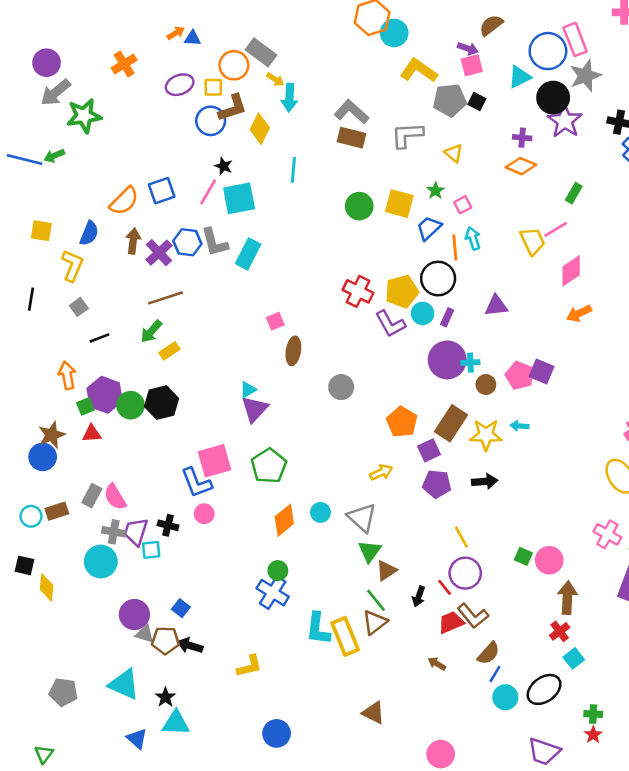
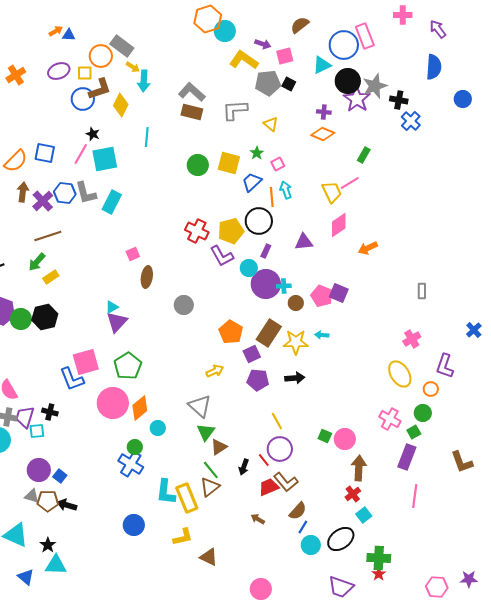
purple arrow: (468, 48) -> (263, 44), moved
orange cross: (124, 64) -> (16, 75), moved
gray star: (585, 76) -> (375, 86), moved
blue square: (162, 191) -> (45, 153), turned 30
pink diamond: (571, 271) -> (339, 225), moved
cyan circle: (423, 313) -> (249, 268), moved
cyan circle: (320, 512) -> (158, 428), moved
pink circle: (204, 514) -> (113, 403), moved, size x2.0
purple circle: (134, 615) -> (39, 470), moved
yellow L-shape: (249, 666) -> (183, 537), moved
green cross: (593, 714) -> (379, 558), size x1.6
blue circle: (277, 733) -> (134, 525), moved

